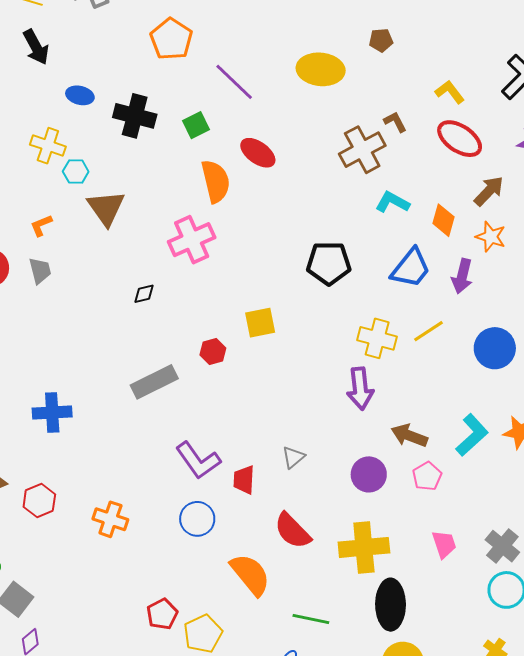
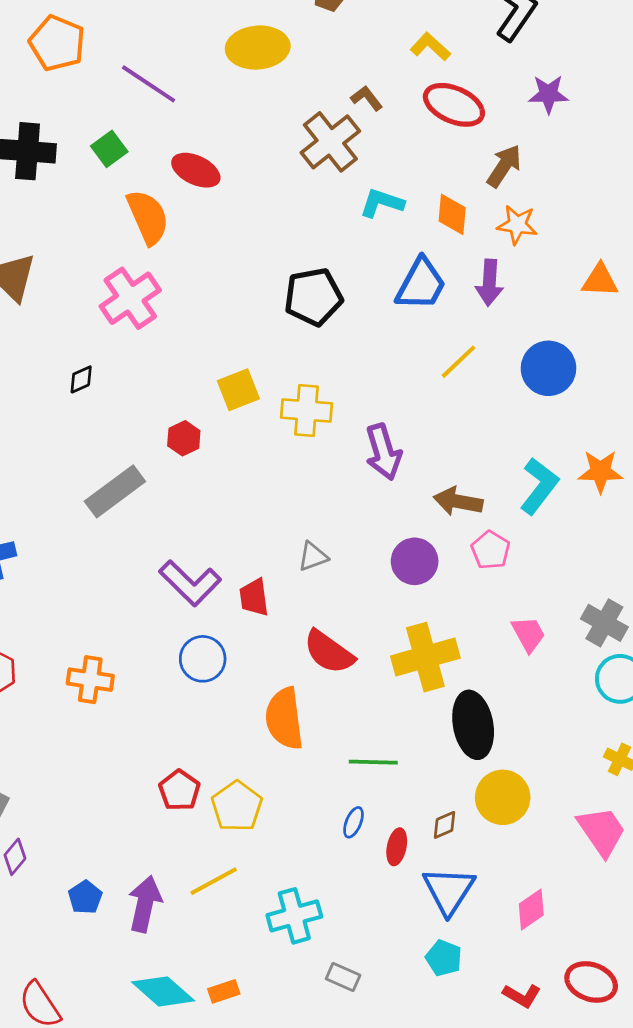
yellow cross: (377, 338) -> (306, 410), moved
gray triangle: (293, 457) -> (313, 557), turned 30
orange semicircle: (250, 575) -> (284, 719), turned -138

